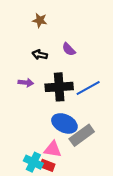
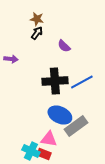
black arrow: (40, 55) -> (37, 33), moved, turned 112
purple arrow: (26, 83) -> (11, 59), moved

